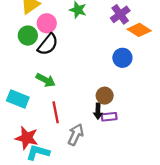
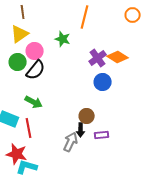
purple cross: (120, 14) -> (98, 58), moved
red line: (56, 112) -> (29, 128), moved
purple rectangle: (109, 117) -> (102, 135), moved
gray arrow: (76, 135) -> (71, 142), moved

